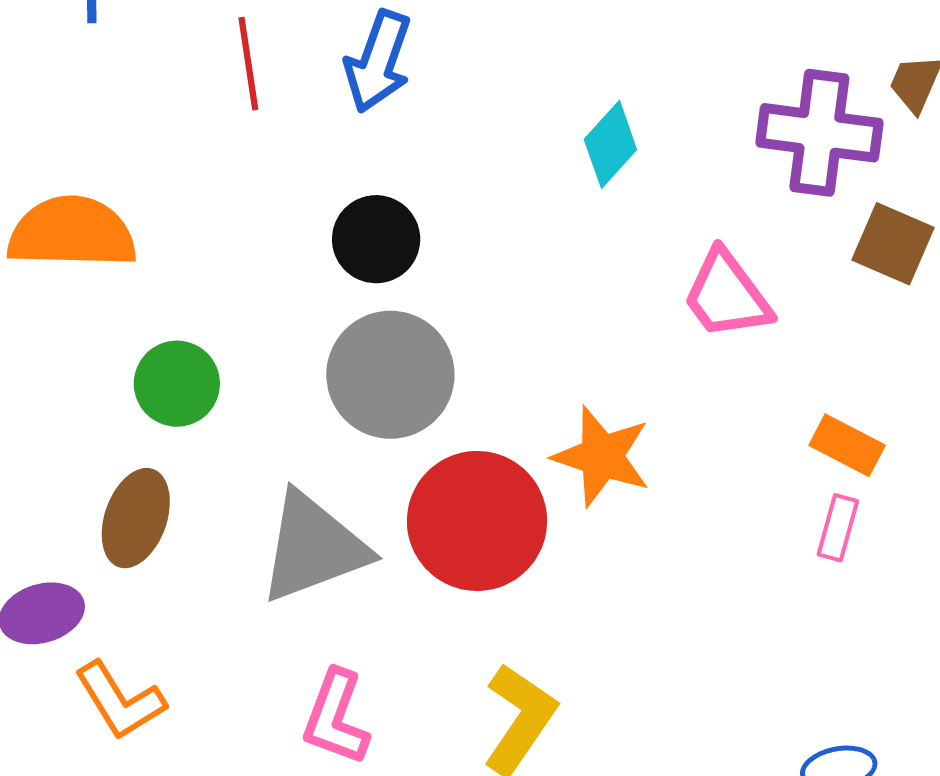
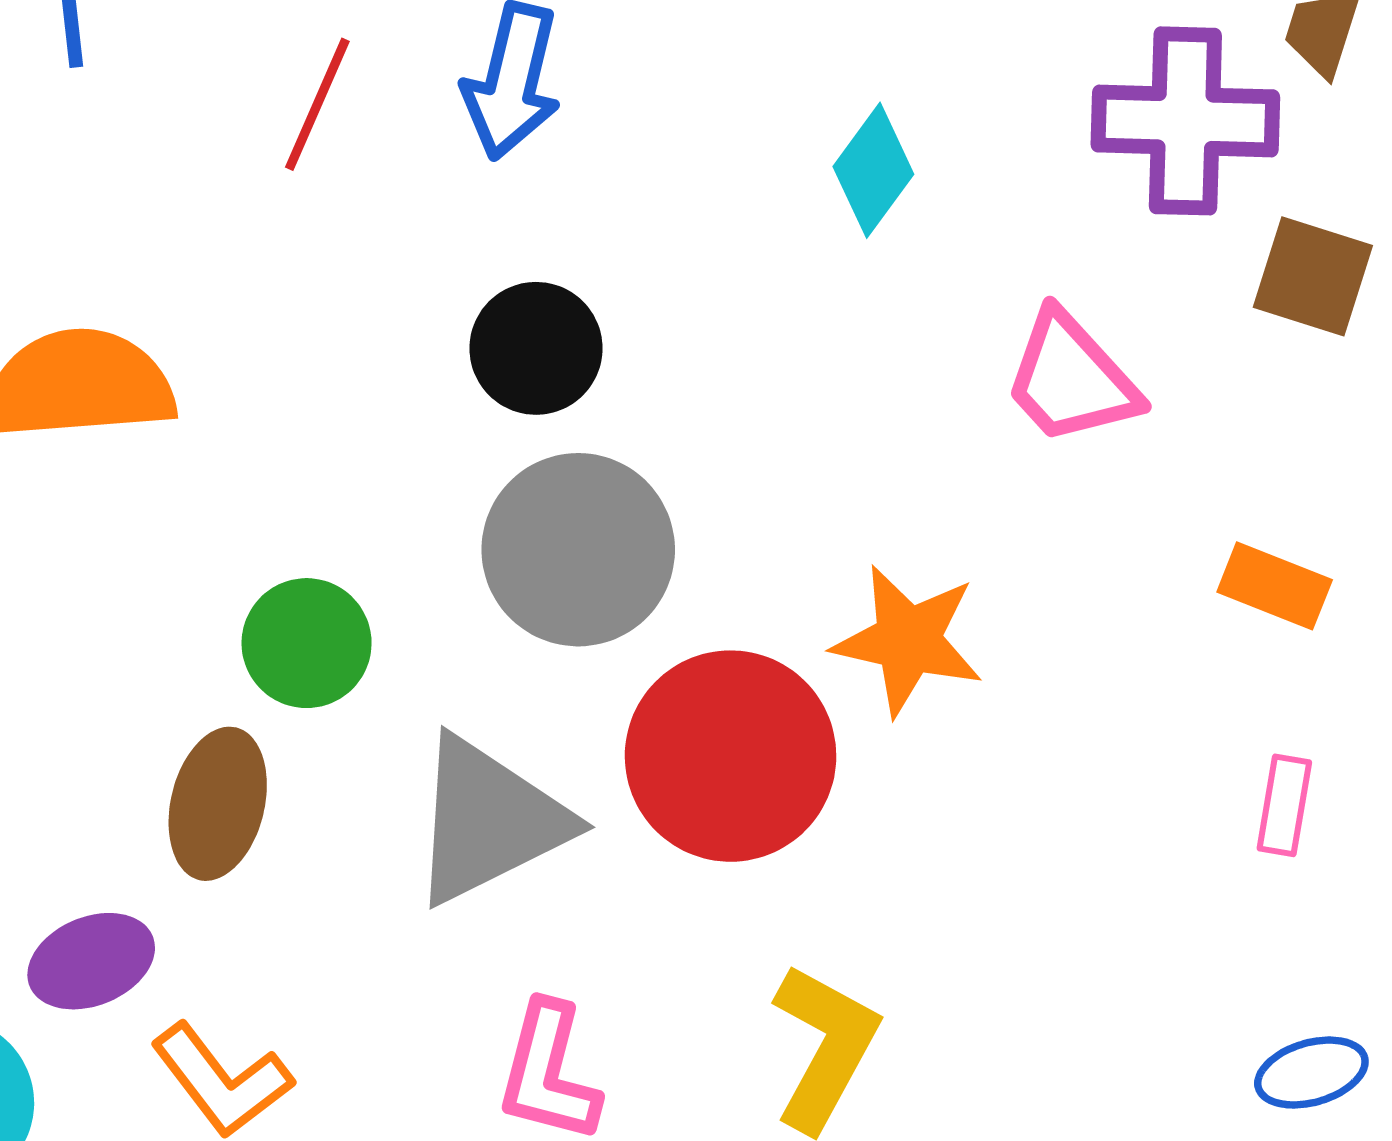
red line: (248, 64) -> (317, 104), turned 38
green circle: (177, 384) -> (307, 643), moved
pink rectangle: (838, 528) -> (1284, 805), moved

